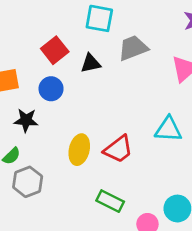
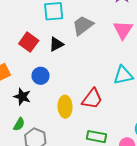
blue circle: (51, 89) -> (41, 76), moved
black star: (26, 120) -> (22, 97), turned 30

